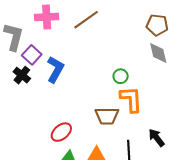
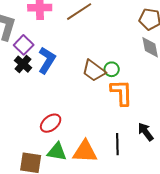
black cross: (22, 75) -> (23, 64), moved
brown trapezoid: (107, 116) -> (94, 71), moved, turned 35

